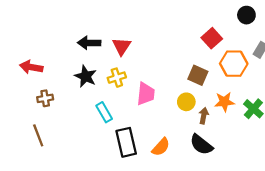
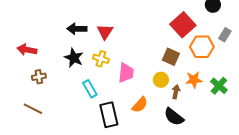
red square: (212, 38) -> (183, 25), size x1.4
yellow cross: (117, 78) -> (101, 59), turned 35
brown line: (38, 135) -> (33, 109), turned -42
orange semicircle: (161, 147) -> (140, 105), moved

